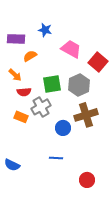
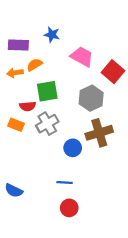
orange arrow: (15, 75) -> (15, 73), moved, turned 128
green square: (52, 84) -> (47, 91), moved
orange rectangle: (21, 117) -> (16, 125), moved
red circle: (87, 180) -> (69, 208), moved

